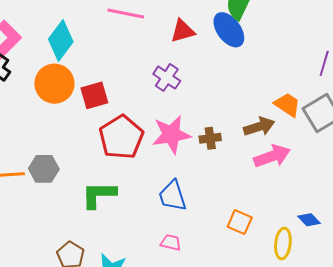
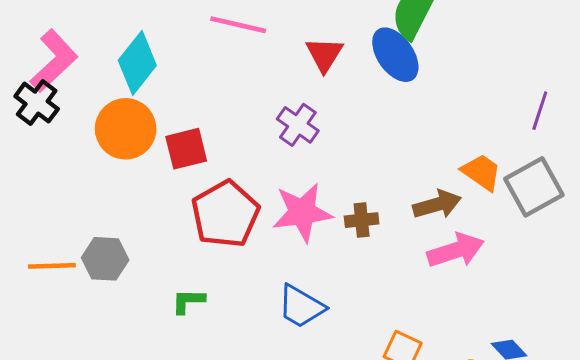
red triangle: (183, 31) -> (324, 54), turned -44
green L-shape: (99, 195) -> (188, 301), size x0.6
blue trapezoid: (173, 196) -> (301, 306), turned -44

